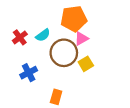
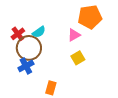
orange pentagon: (74, 19) -> (90, 17), moved
brown circle: (64, 53) -> (29, 48), moved

